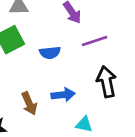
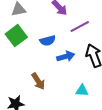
blue arrow: (63, 95) -> (66, 56), moved

